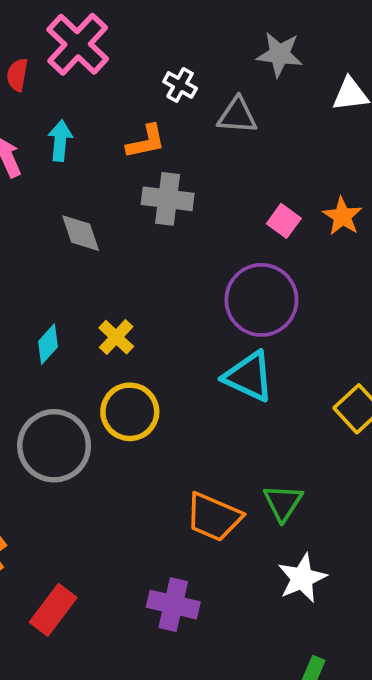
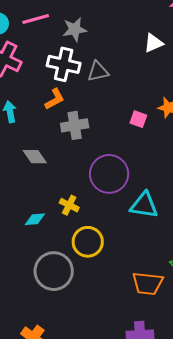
gray star: (280, 54) -> (75, 29), moved
white cross: (180, 85) -> (64, 64), size x1.8
purple circle: (261, 300) -> (109, 174), moved
cyan diamond: (48, 344) -> (35, 219), turned 60

